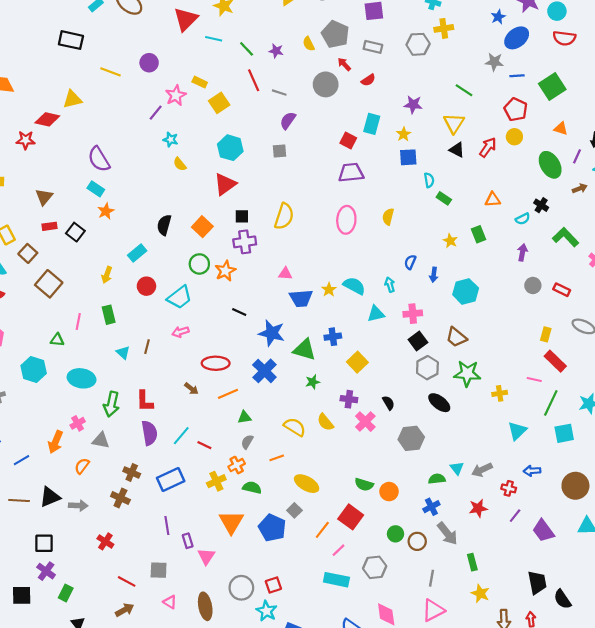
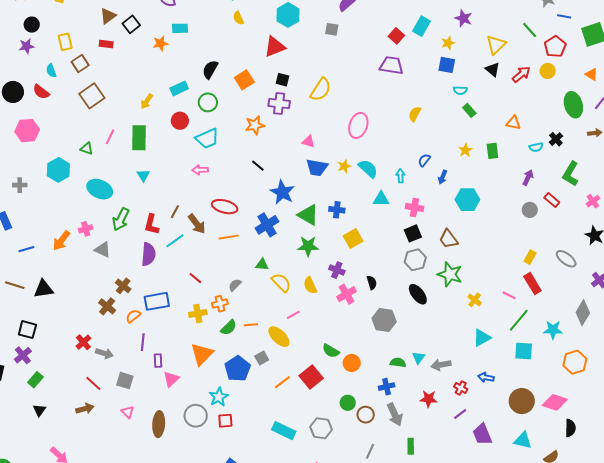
green line: (464, 90) -> (530, 30), moved
cyan semicircle: (429, 180) -> (460, 90), turned 88
cyan rectangle: (96, 189) -> (180, 28), moved, turned -49
pink ellipse: (346, 220) -> (358, 125), moved
black square: (75, 232) -> (131, 24), moved
green L-shape: (566, 237) -> (571, 174), turned -120
green circle: (199, 264) -> (208, 102), moved
red rectangle: (562, 290) -> (552, 200), moved
green rectangle: (109, 315) -> (139, 138), size x1.4
brown line: (147, 347) -> (175, 212), moved
green star: (313, 382) -> (308, 246), size x1.5
brown arrow: (191, 389) -> (197, 224), size x1.5
yellow cross: (500, 393) -> (475, 300), turned 32
green triangle: (244, 417) -> (262, 265), moved
cyan line: (181, 436) -> (175, 241), moved
orange line: (277, 458) -> (251, 325), moved
orange semicircle: (82, 466) -> (133, 316), moved
green semicircle: (252, 488) -> (229, 328), turned 108
gray arrow: (78, 506) -> (104, 353), moved
pink line: (338, 550) -> (293, 315), moved
cyan star: (267, 611) -> (219, 397), moved

